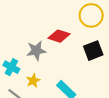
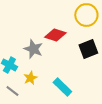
gray star: (36, 51) -> (33, 49), turned 30

